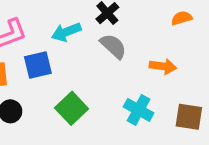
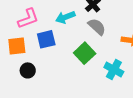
green square: (72, 108) -> (85, 53), moved

